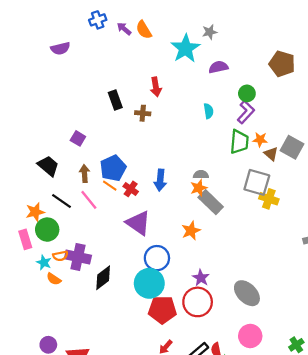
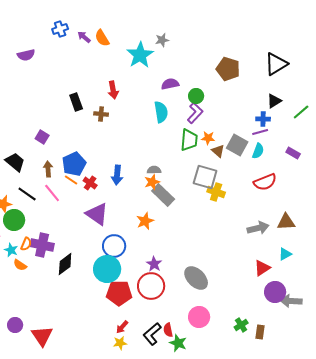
purple semicircle: (218, 67) -> (170, 84), moved
cyan semicircle: (209, 111) -> (161, 112), size x1.5
orange semicircle: (60, 256) -> (26, 244), turned -56

